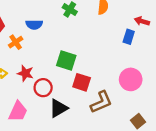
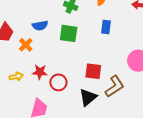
blue rectangle: (129, 37) -> (106, 27), moved
green square: (66, 61) -> (69, 33), moved
black triangle: (58, 108) -> (88, 97), moved

